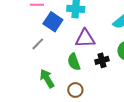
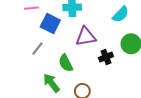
green semicircle: (74, 62) -> (66, 63), moved

